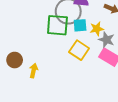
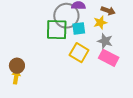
yellow star: (97, 29) -> (100, 22), moved
yellow arrow: (34, 71) -> (16, 77), moved

